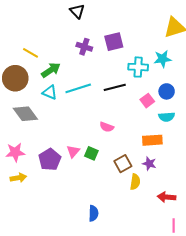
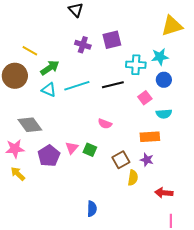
blue circle: (167, 91) -> (164, 80), moved
gray diamond: (25, 114) -> (30, 125), moved
yellow arrow: (18, 178) -> (18, 174), turned -126

